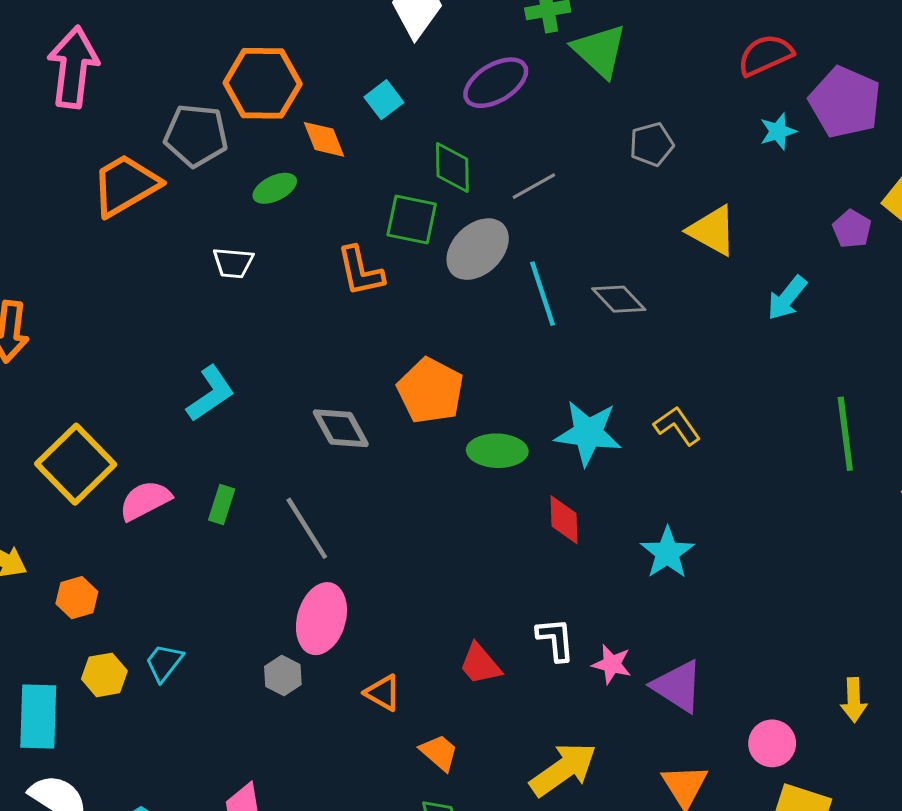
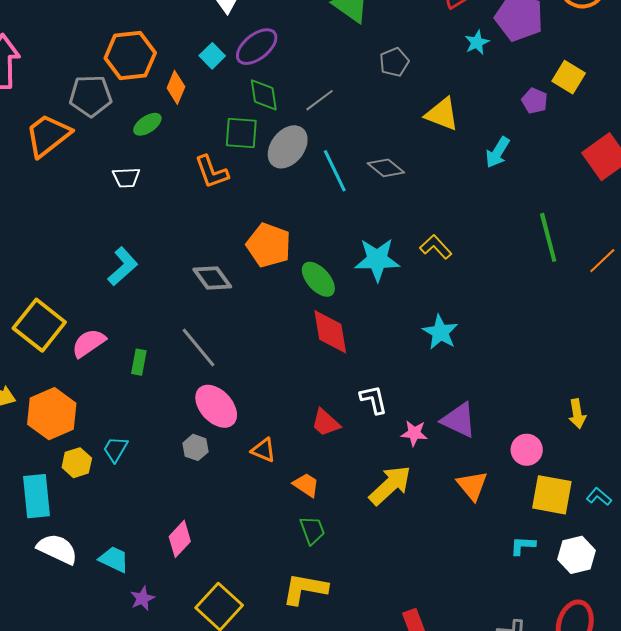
purple ellipse: (496, 83) -> (257, 47), moved
orange diamond: (324, 139) -> (176, 87), turned 52
green ellipse: (497, 451) -> (318, 279), turned 54
green rectangle: (222, 505) -> (139, 362), moved
red diamond: (564, 520) -> (330, 332), moved, size x1.4
orange hexagon: (77, 598) -> (52, 414), size x1.8
pink ellipse: (321, 619) -> (216, 406), turned -51
pink star: (612, 664) -> (414, 433), moved

